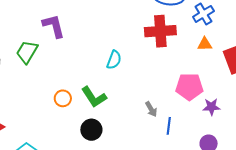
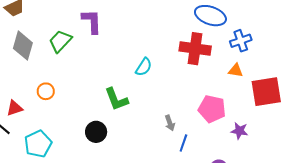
orange circle: (63, 98) -> (46, 91), moved
purple star: (211, 107) -> (239, 131), moved
black circle: (91, 130) -> (96, 132), moved

